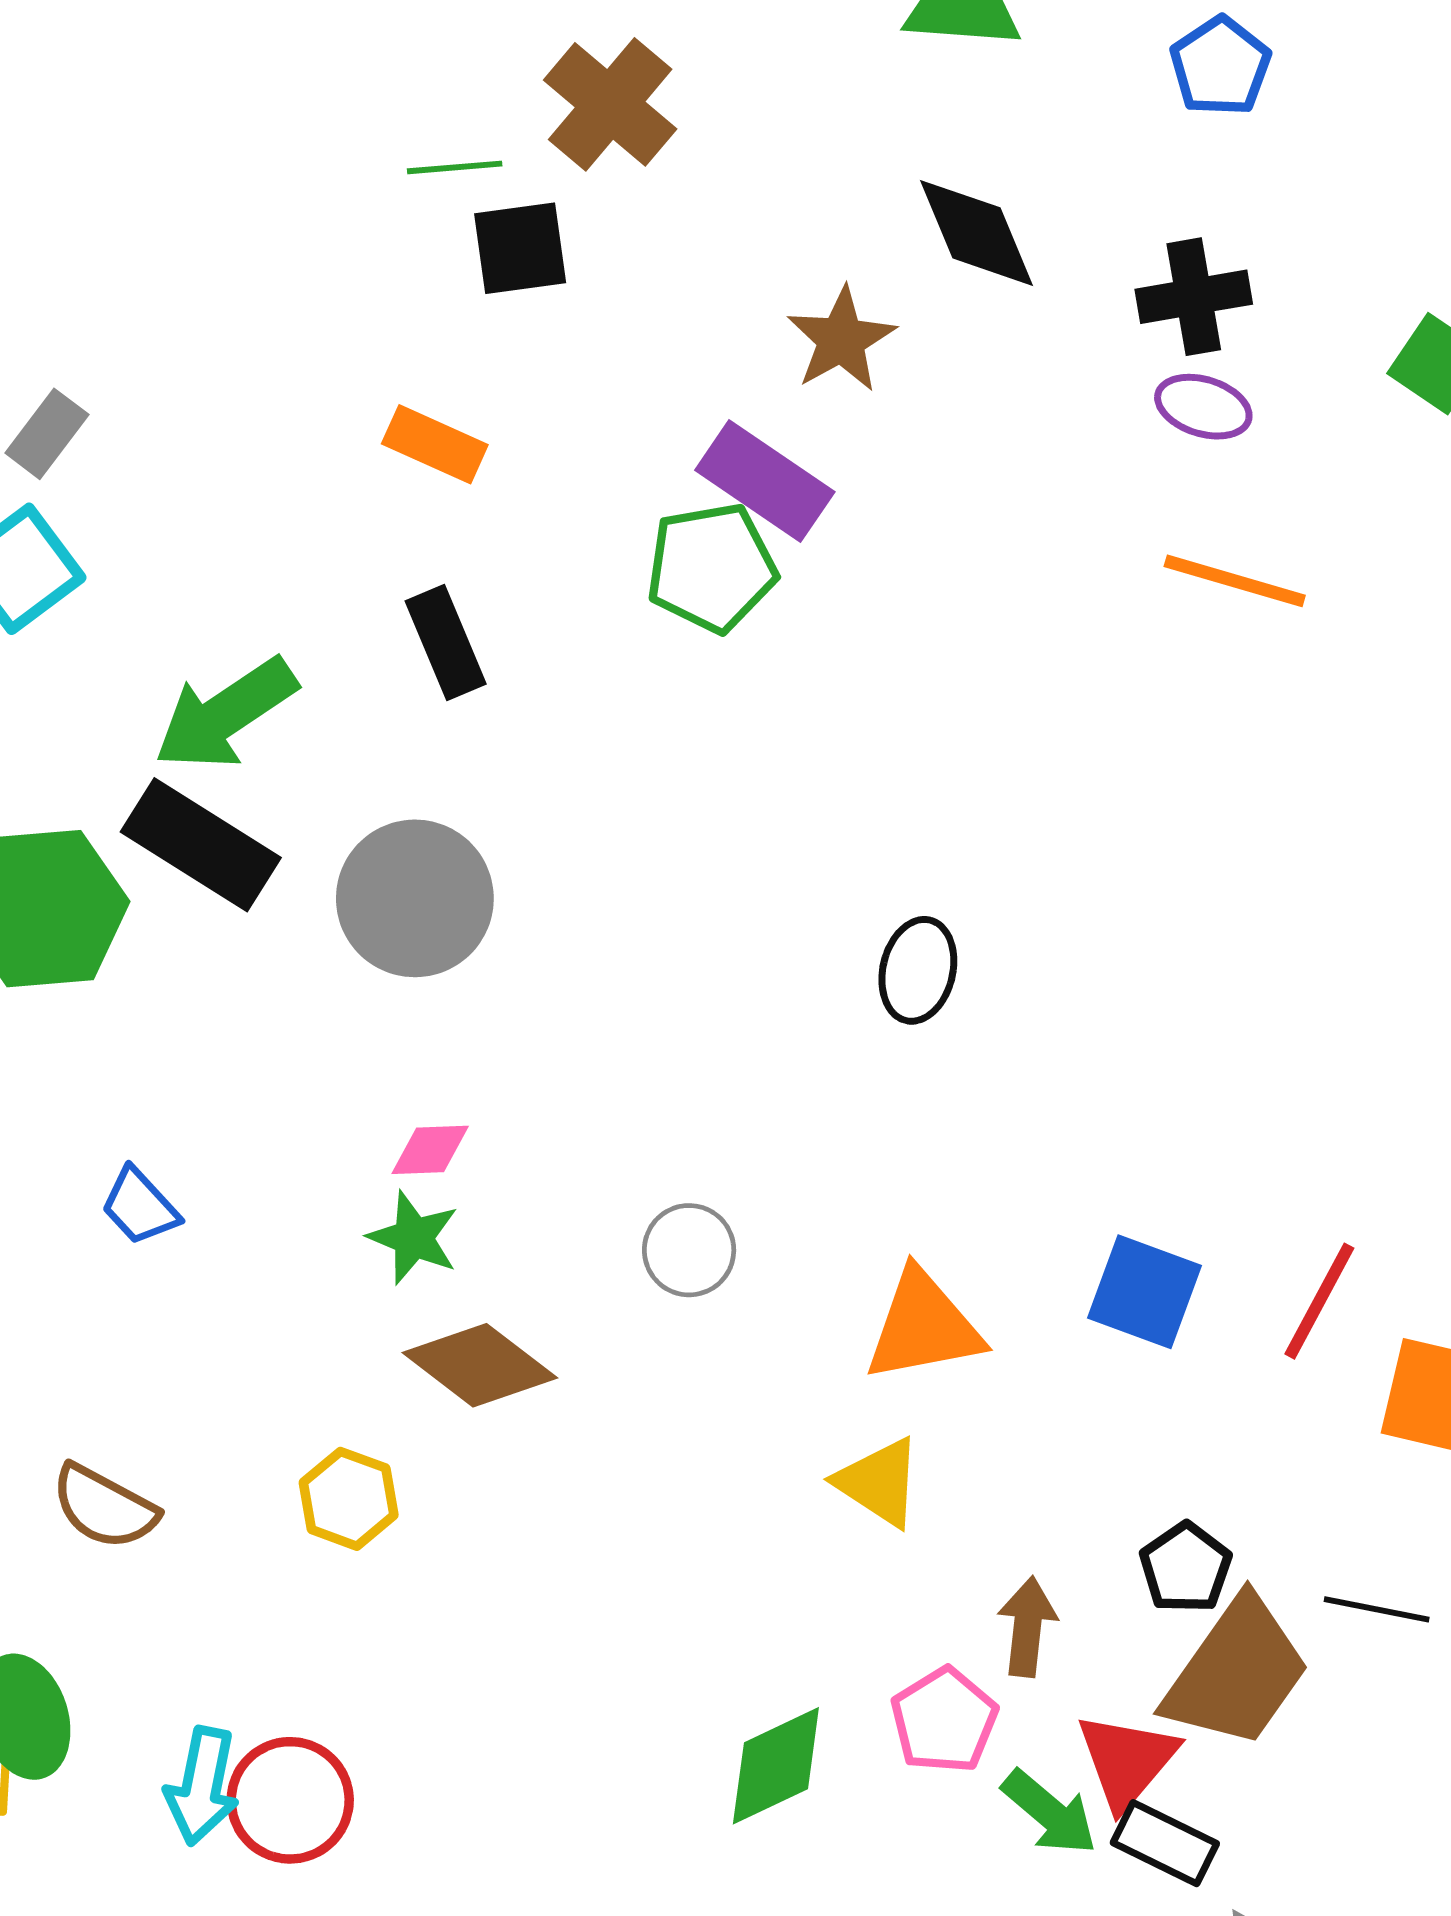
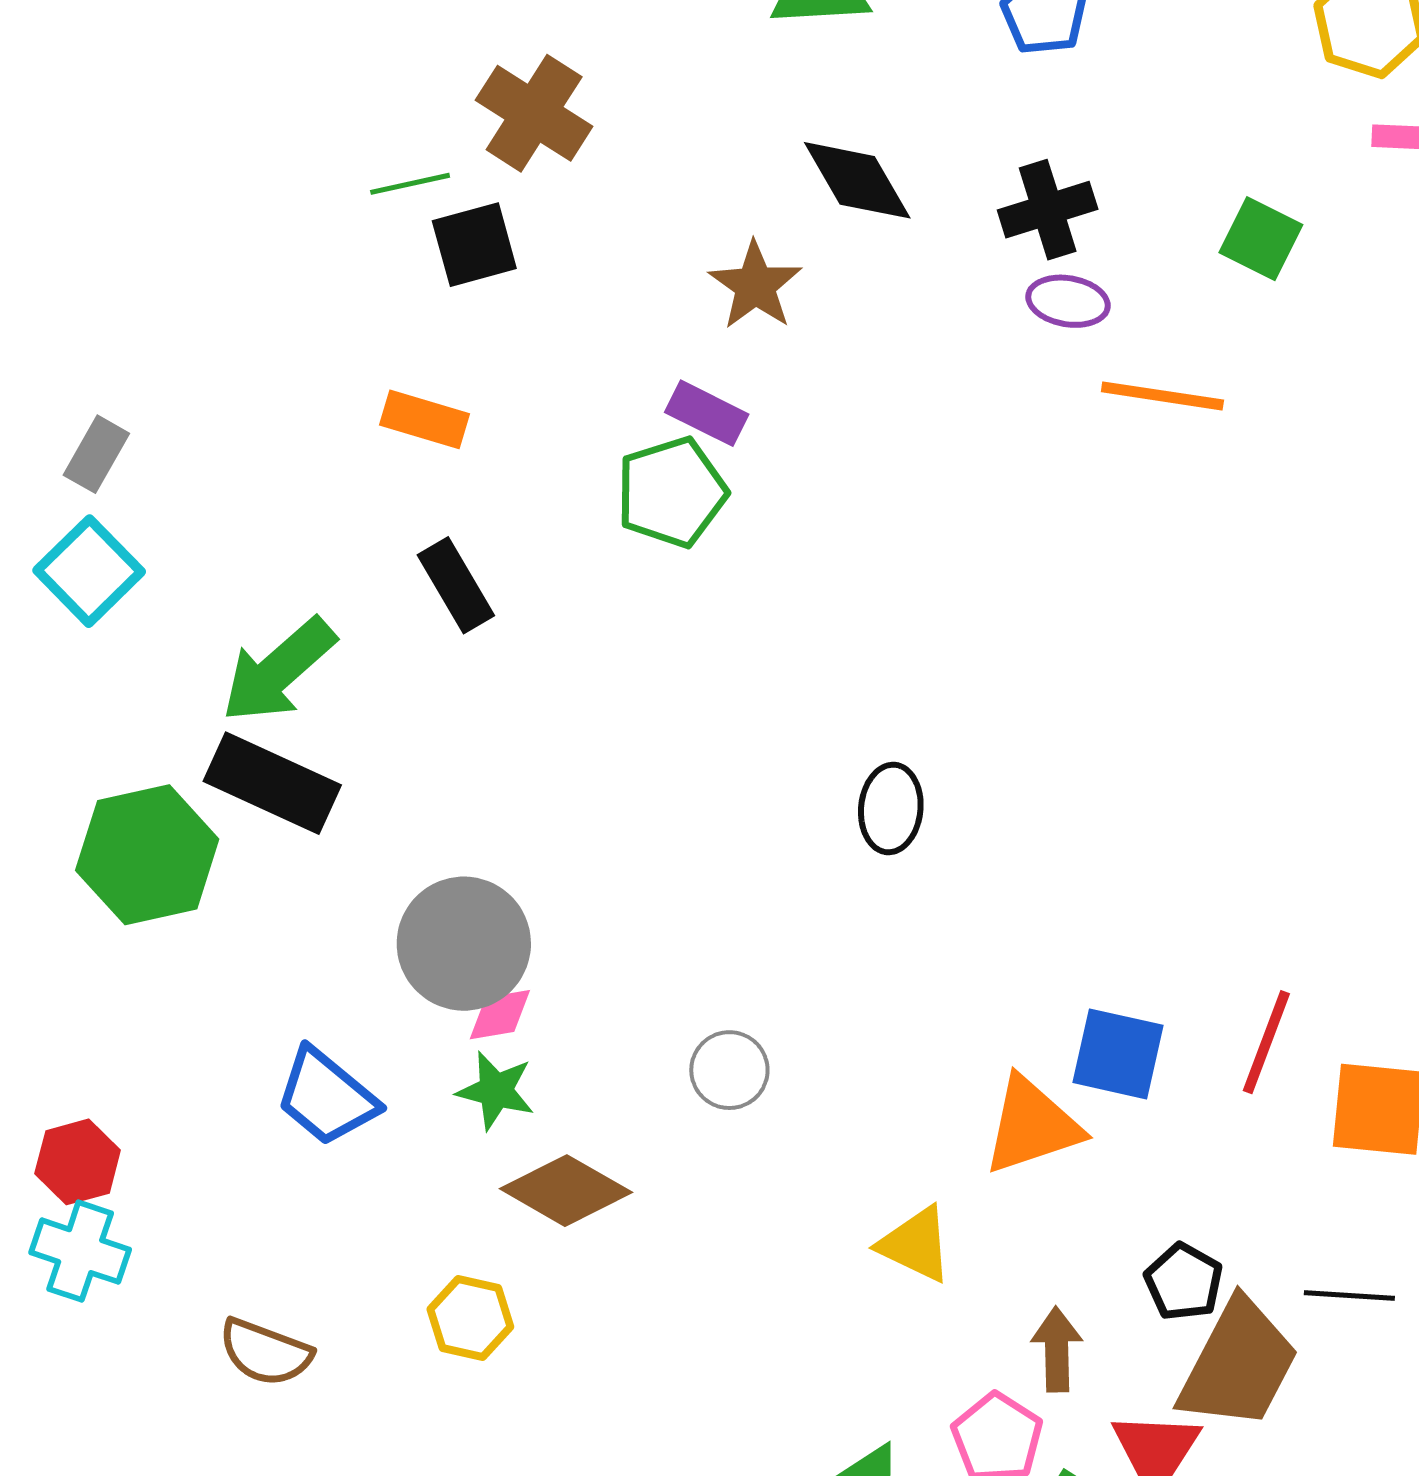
purple rectangle: (765, 481) -> (707, 413), size x0.7
orange line: (1235, 581) -> (1162, 396), moved
gray circle: (415, 898) -> (464, 944), moved
blue trapezoid: (140, 1206) -> (327, 1097), moved, size x1.5
orange triangle: (923, 1326) -> (1032, 1126), moved

